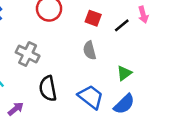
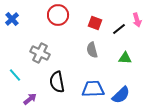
green triangle: (124, 73) -> (125, 58), moved, turned 40
blue trapezoid: (91, 97) -> (93, 89), turned -40

